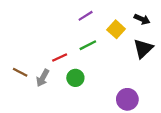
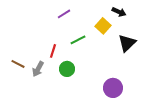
purple line: (86, 16) -> (64, 14), moved
black arrow: (142, 19) -> (119, 12), moved
red line: (60, 58) -> (53, 51), turned -48

